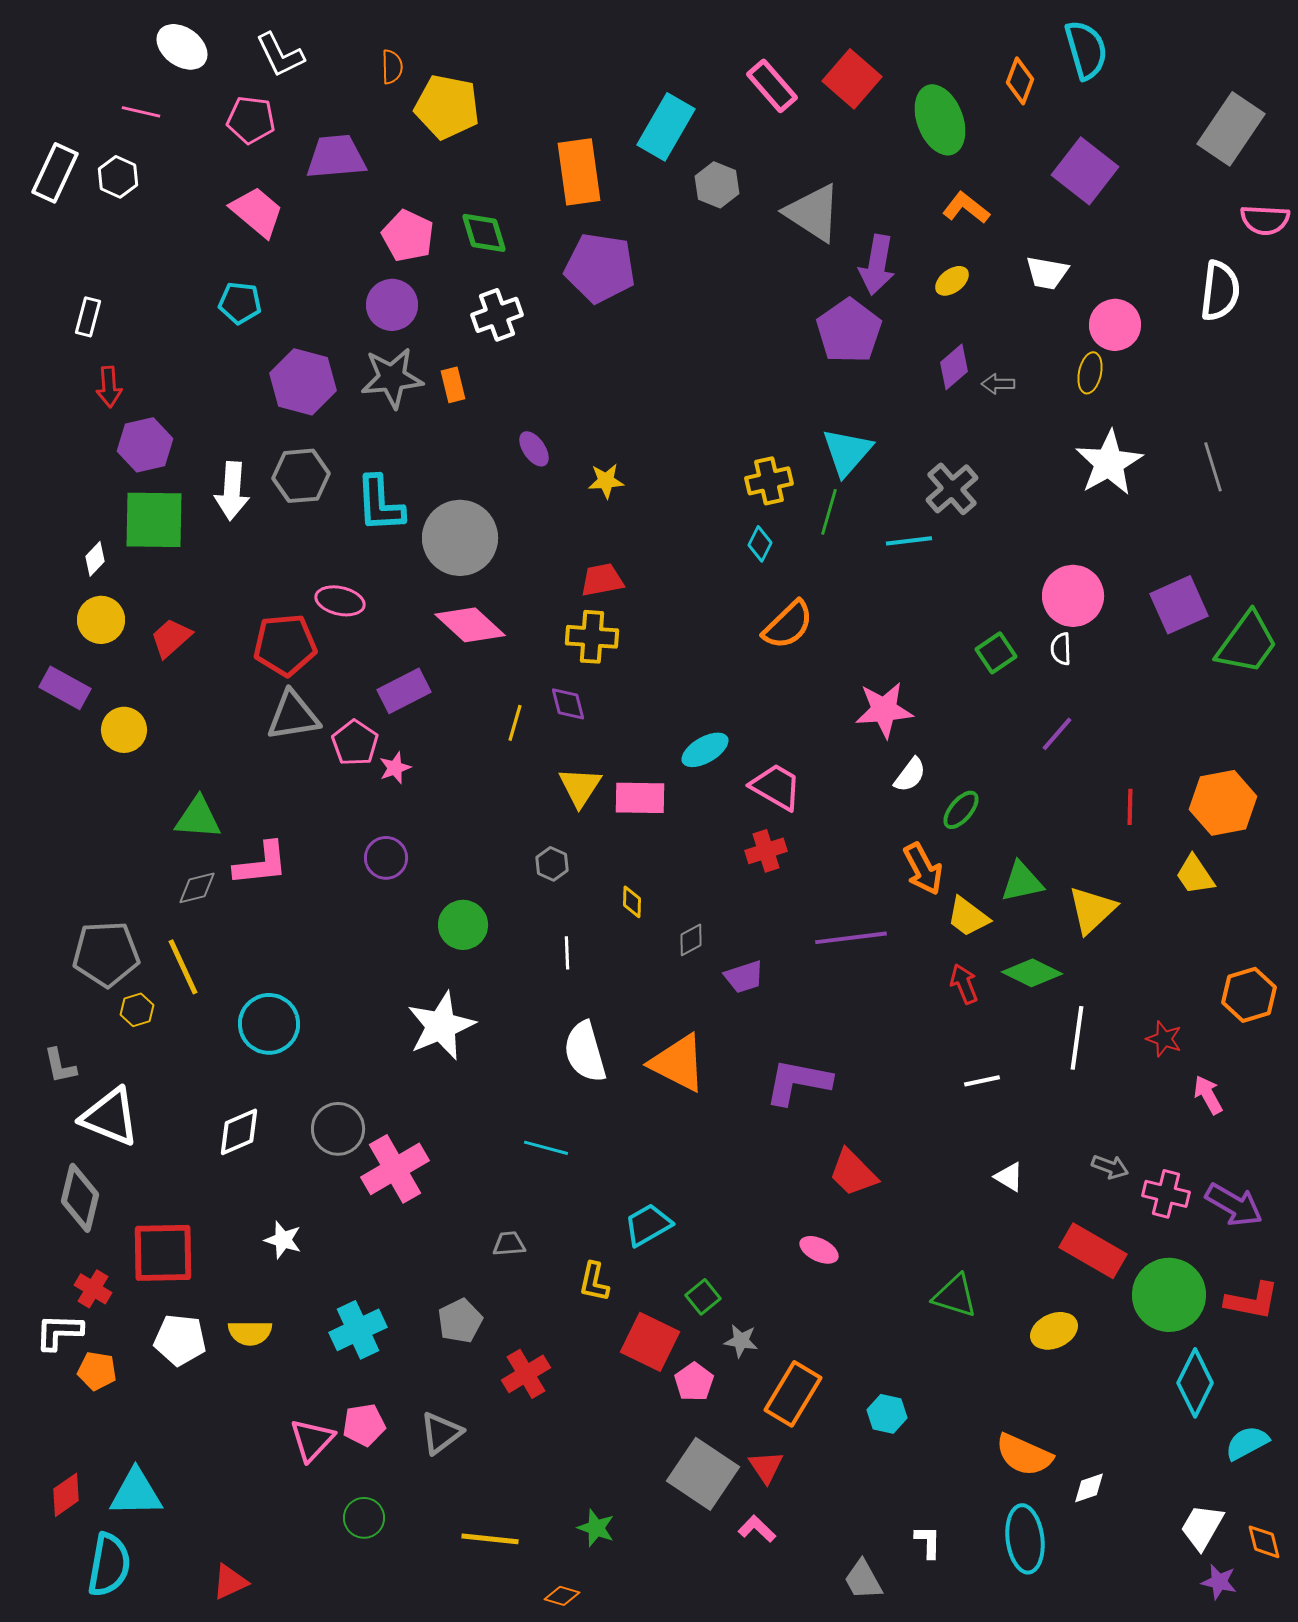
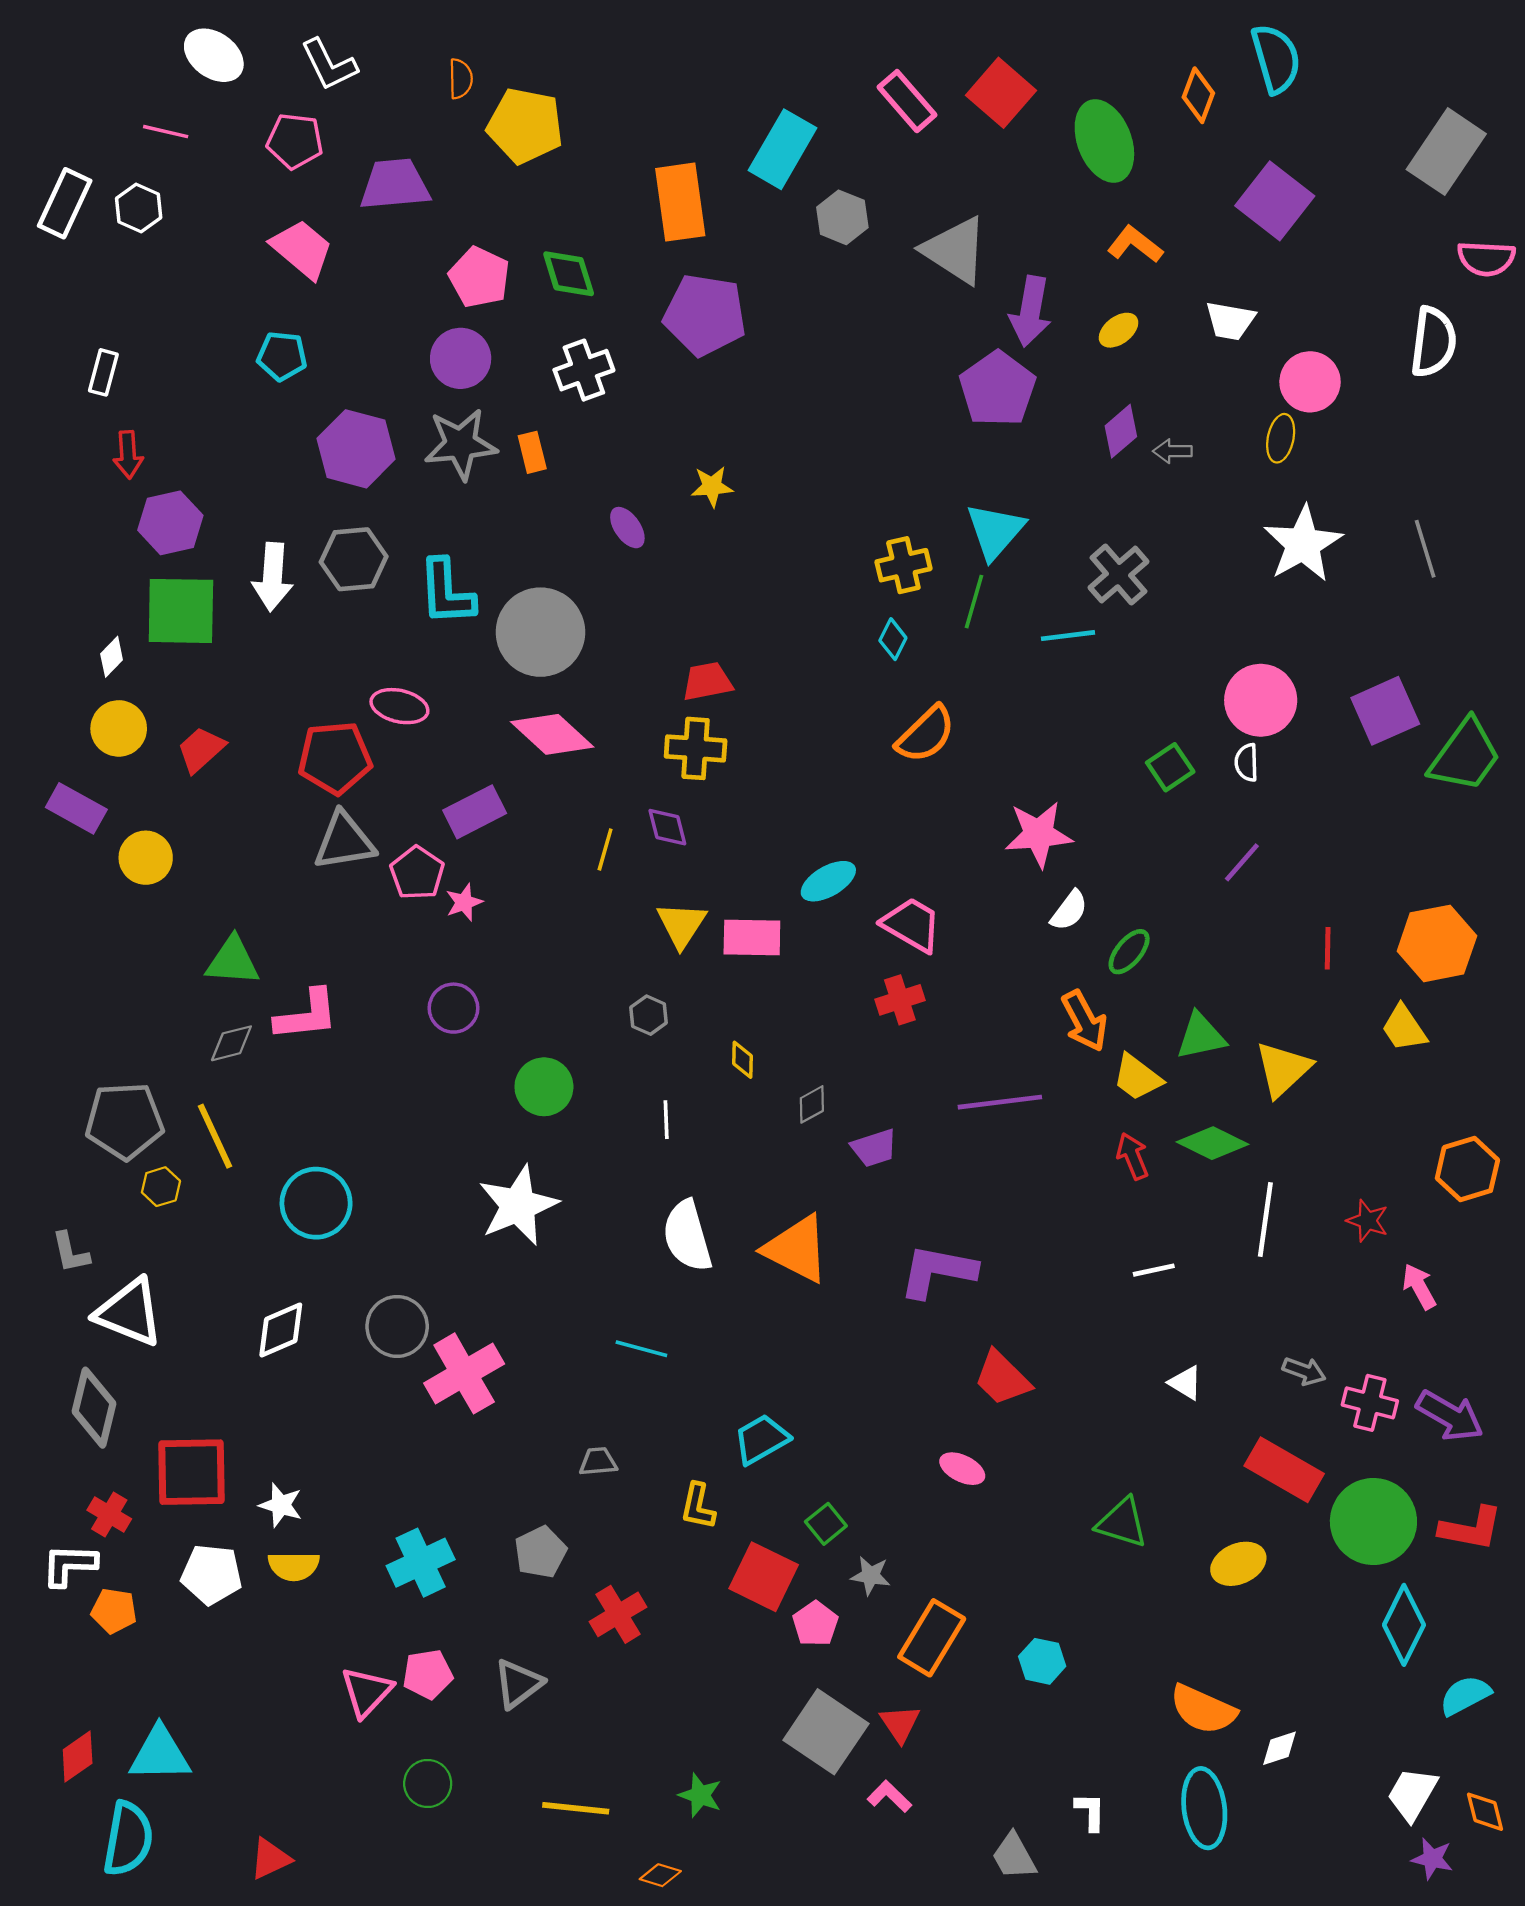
yellow star: (606, 481) -> (712, 486), moved
white star: (283, 1240) -> (281, 1505), moved

